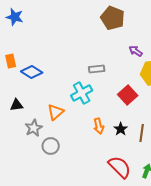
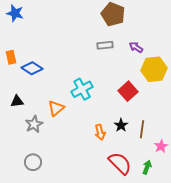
gray rectangle: (97, 69) -> (105, 45), moved
orange arrow: (99, 126) -> (100, 132), moved
gray circle: (51, 146) -> (33, 162), moved

